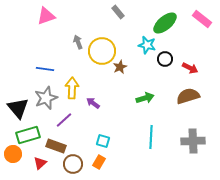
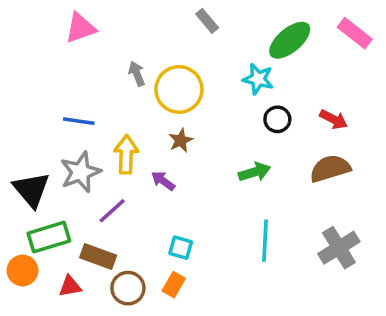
black circle: (165, 59) -> (277, 119), moved
brown star: (120, 67) -> (181, 140), moved
gray cross: (193, 141) -> (339, 248), turned -30
red triangle: (40, 163) -> (70, 286), turned 32

